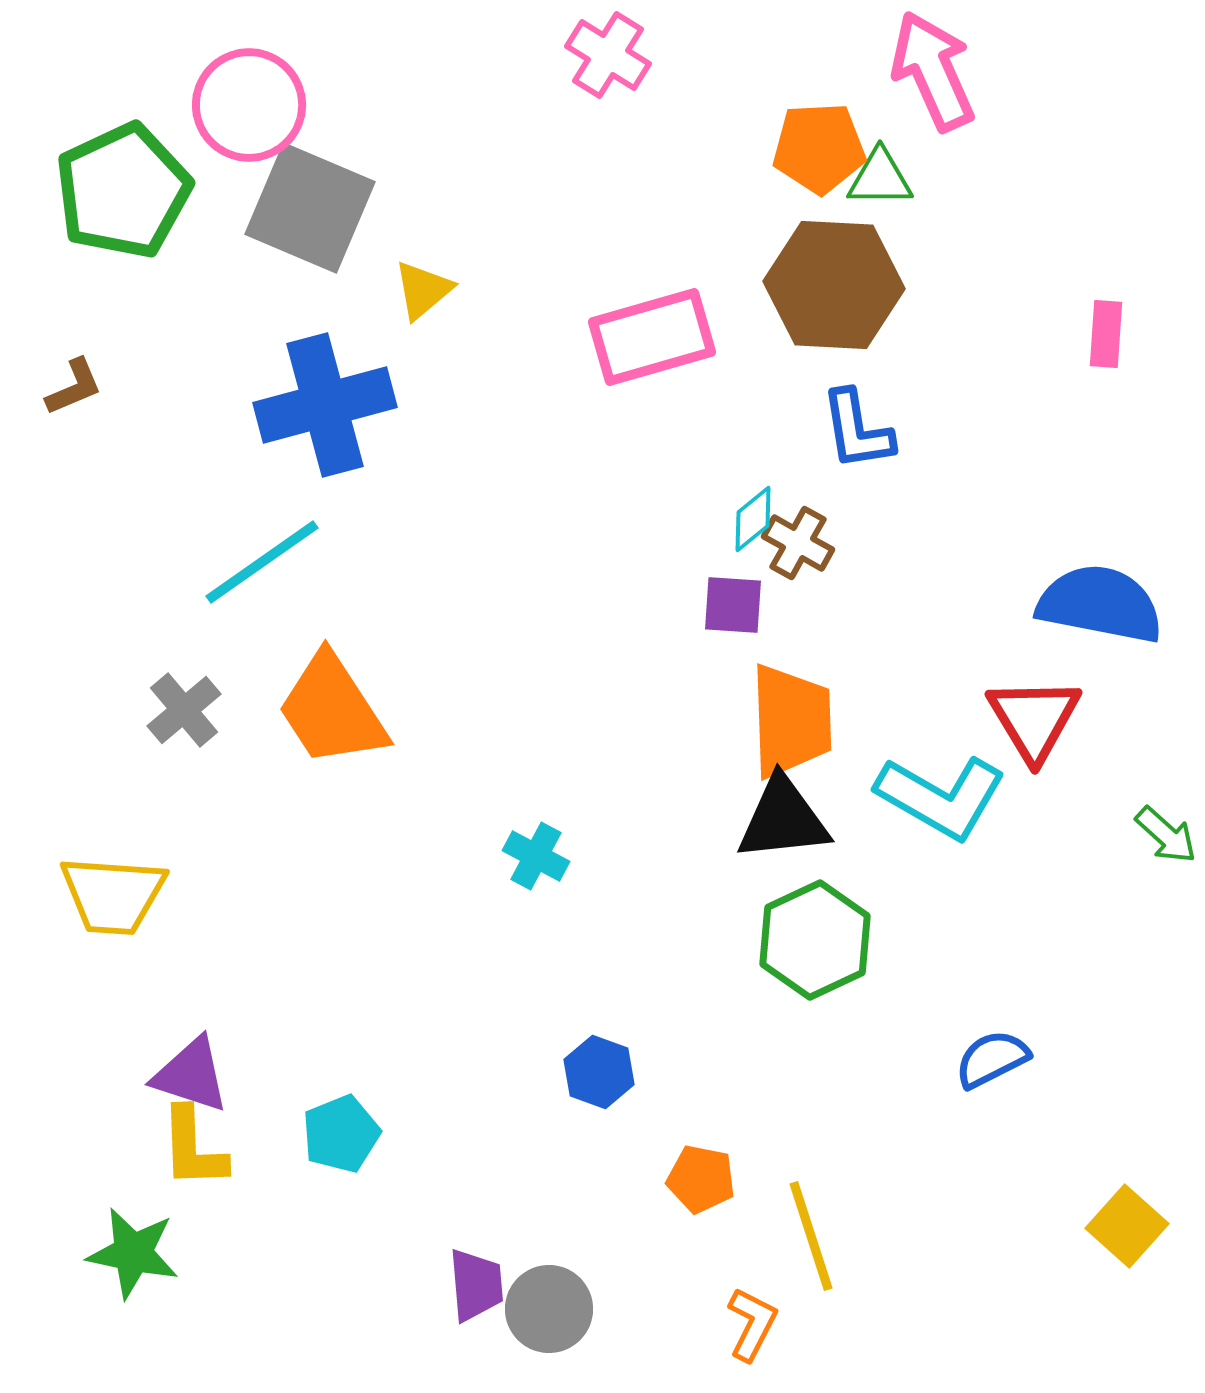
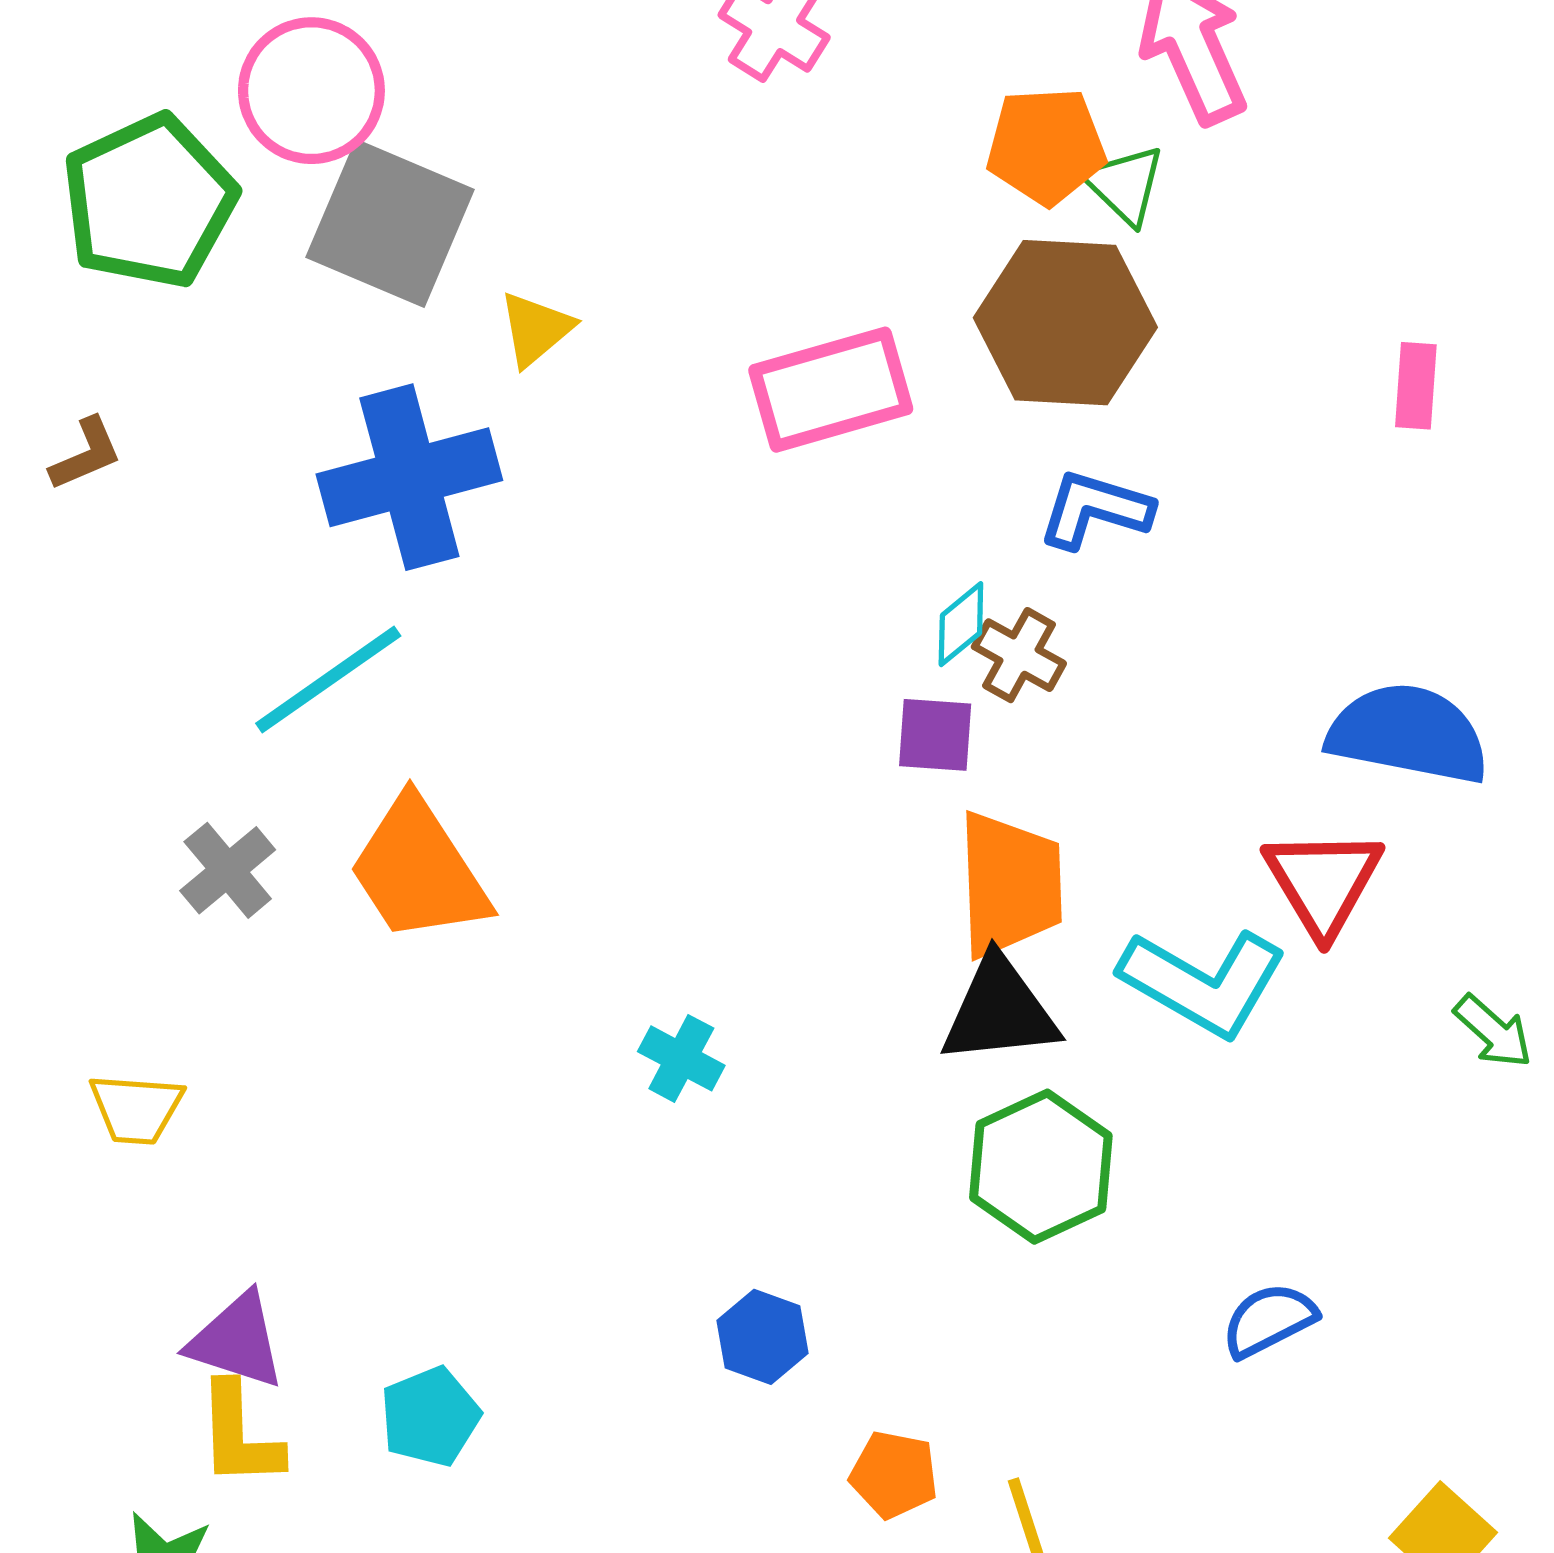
green triangle: (880, 178) -> (1125, 185), turned 44
blue L-shape: (857, 430) -> (1095, 509), turned 116
yellow trapezoid: (113, 895) -> (136, 1109), size x0.7

